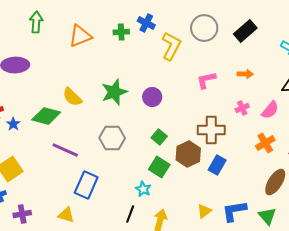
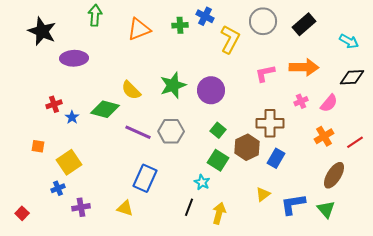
orange arrow: (245, 74) -> (304, 67), size x1.8
purple circle: (152, 97) -> (211, 90), size x1.4
purple line: (65, 150) -> (138, 132), moved
yellow triangle: (204, 211) -> (263, 194), moved

